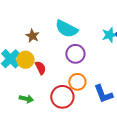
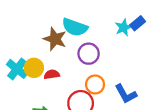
brown star: (32, 36) -> (55, 39), moved, size x1.5
red semicircle: (40, 68) -> (52, 74), turned -64

